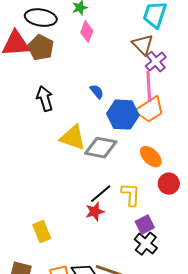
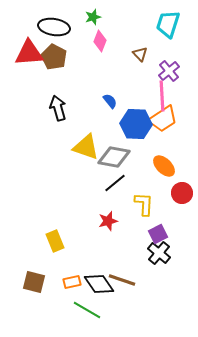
brown triangle: (143, 45) -> (140, 54), moved, size x0.7
black line: (101, 194) -> (115, 183), moved

